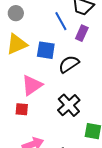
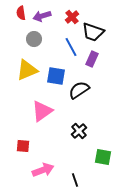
gray circle: (16, 13) -> (34, 39), moved
black cross: (69, 105) -> (79, 131), size x0.7
red square: (22, 109) -> (23, 146), moved

